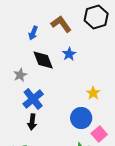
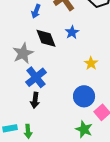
gray star: (20, 75) -> (23, 53), size x1.5
yellow star: (93, 93) -> (91, 63), moved

